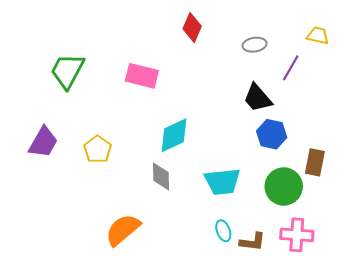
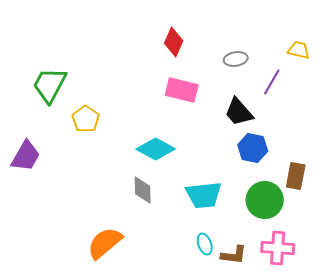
pink rectangle: (142, 76) -> (182, 90), moved
cyan diamond: (174, 135) -> (156, 149), turned 54
yellow pentagon: (98, 149) -> (86, 119), moved

